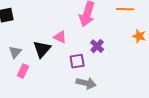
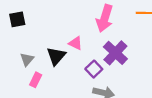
purple cross: (97, 46) -> (115, 53), size x1.6
purple square: (77, 61) -> (94, 69), turned -35

